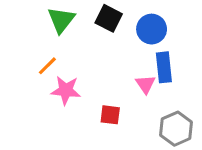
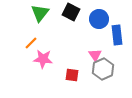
blue rectangle: (164, 67) -> (117, 35), moved
gray hexagon: (176, 129) -> (103, 69), moved

